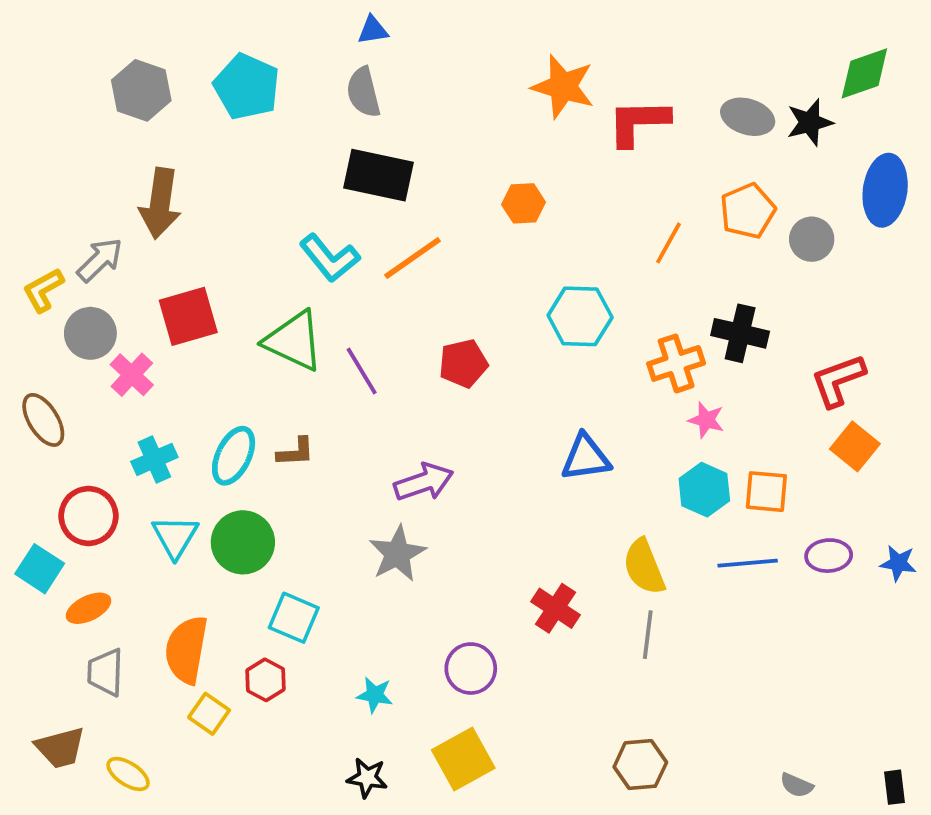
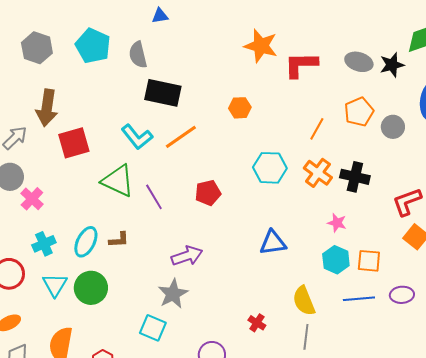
gray semicircle: (363, 92) -> (138, 55), moved
red square: (188, 316) -> (74, 143), moved
orange cross: (676, 363) -> (318, 173), moved, turned -36
red cross: (556, 608) -> (257, 323), size x0.7
cyan square: (294, 618) -> (153, 328), moved

